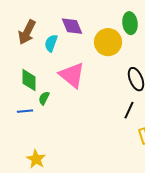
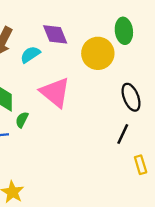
cyan semicircle: (51, 43) -> (30, 55), turned 36

